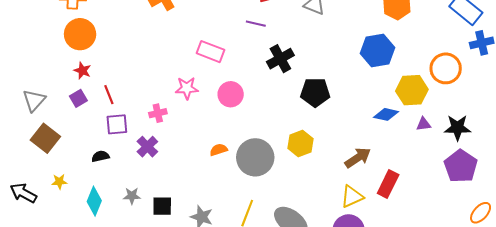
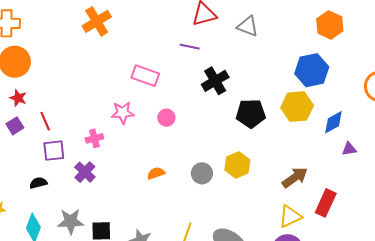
yellow hexagon: (412, 90) -> (297, 107), moved
pink circle: (231, 94) -> (166, 118), size x0.7
blue diamond: (386, 114) -> (333, 122), moved, turned -40
purple triangle: (424, 124) -> (349, 149), moved
gray circle: (255, 157) -> (202, 173), moved, size x0.6
gray star: (132, 196) -> (71, 221), size x1.5

